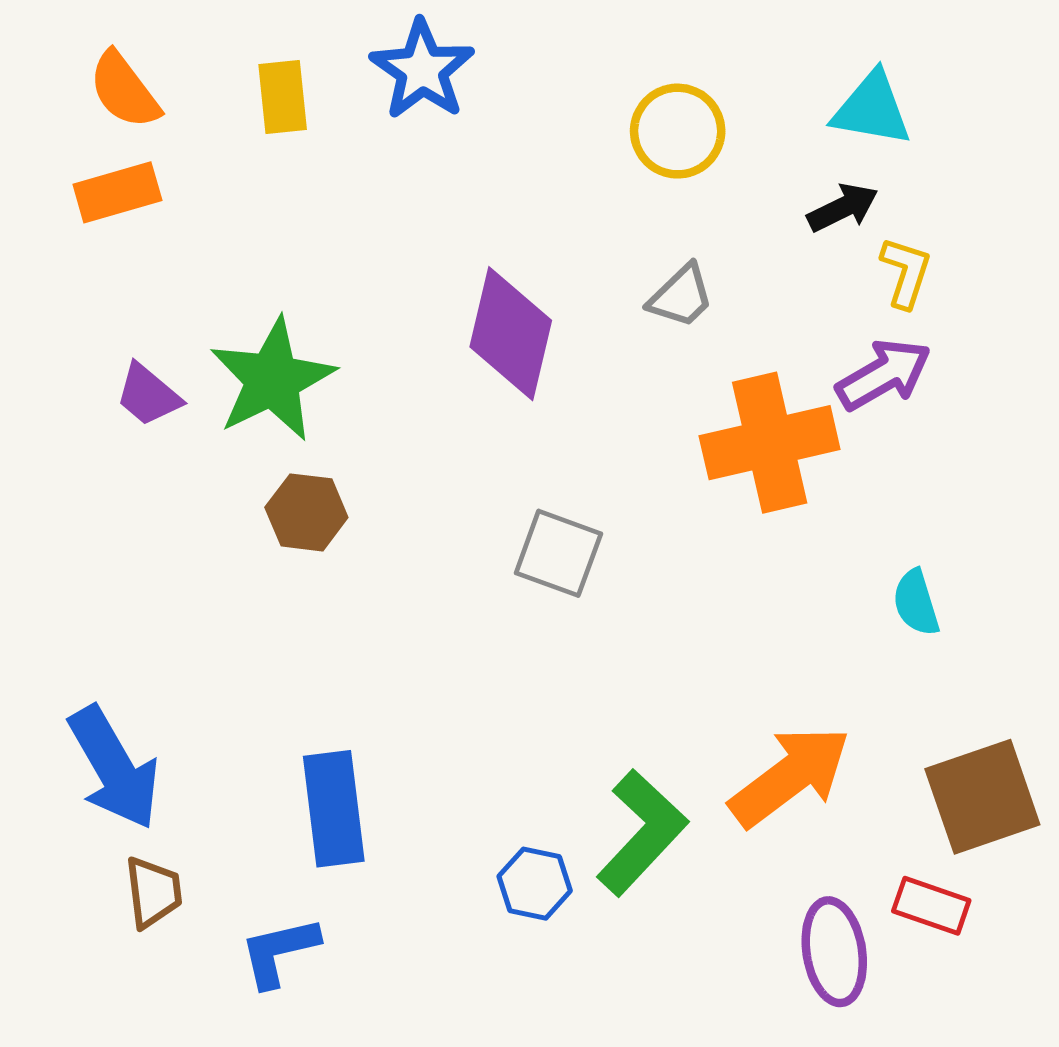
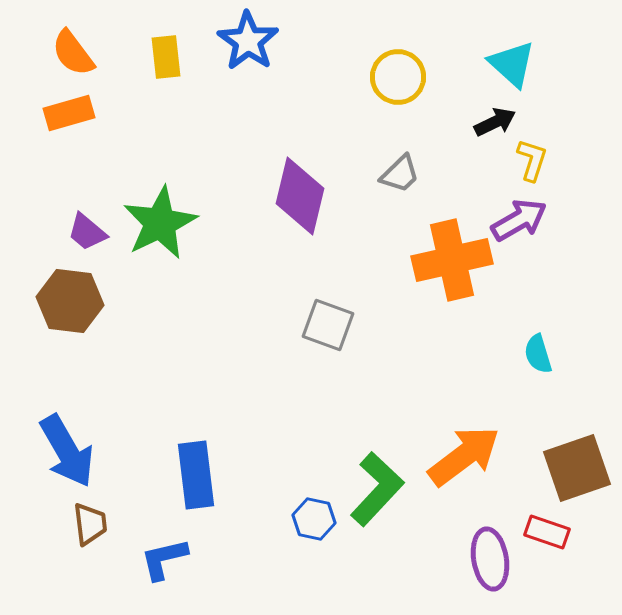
cyan triangle: (872, 109) -> (512, 64), turned 32
brown hexagon: (306, 512) -> (70, 301), moved, size x1.4

